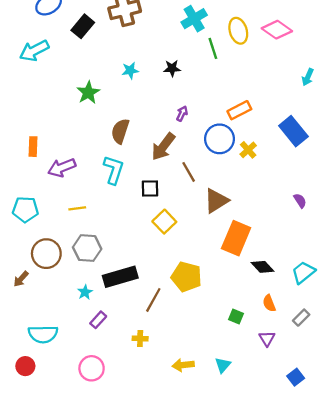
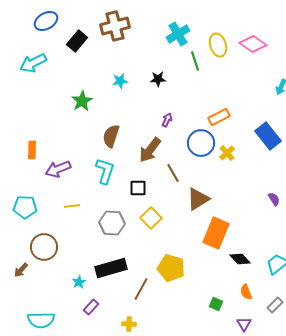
gray hexagon: (87, 248) -> (112, 223), moved

